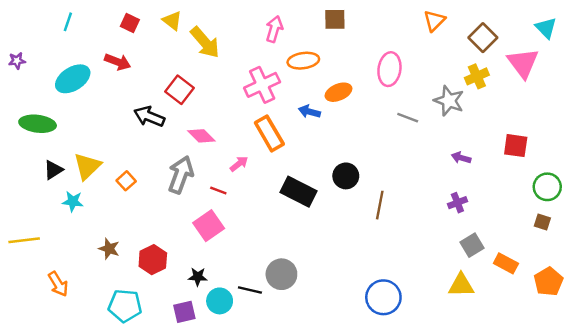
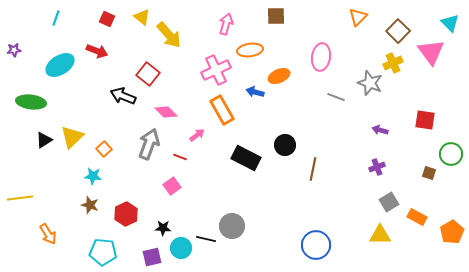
cyan star: (73, 201) -> (93, 176), moved
brown square: (542, 222) -> (429, 173), moved
pink square: (209, 226) -> (172, 186), size x0.7

